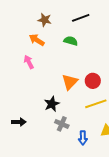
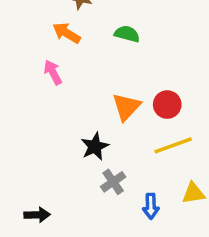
black arrow: (19, 122) -> (37, 215), moved
gray cross: (62, 124) -> (113, 182), turned 32

